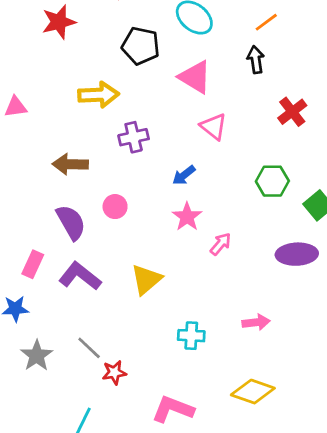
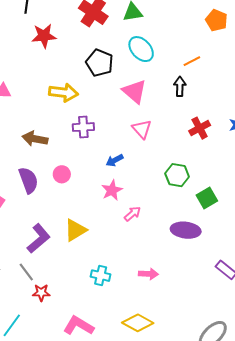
purple L-shape: (80, 276) -> (39, 238), moved, turned 92

